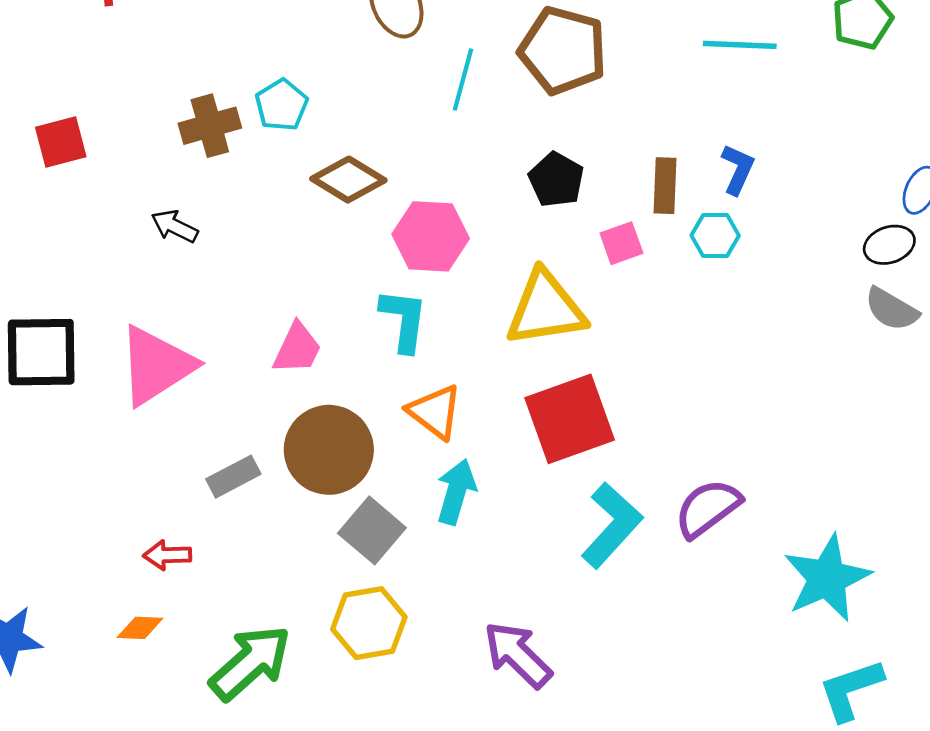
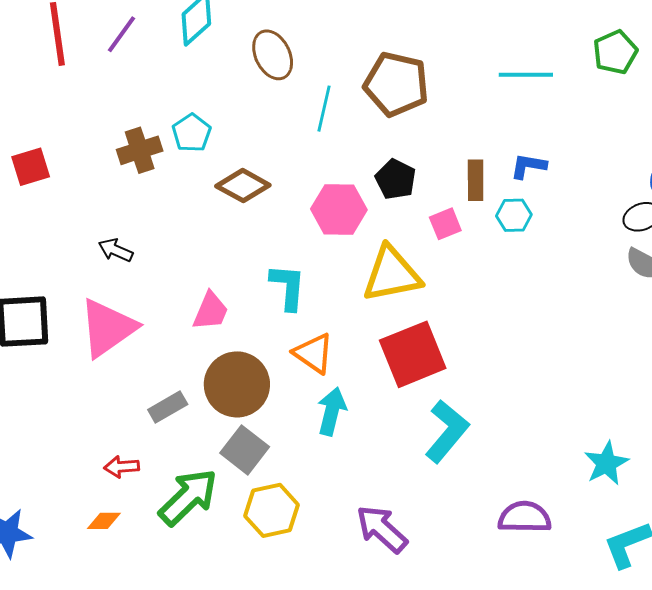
blue L-shape: (738, 169) -> (528, 166), turned -102
black arrow: (175, 226) -> (116, 250), moved
pink hexagon: (431, 236) -> (339, 209), moved
purple semicircle: (708, 508) -> (525, 517), moved, turned 40
gray square: (372, 530) -> (245, 450), moved
cyan star: (827, 578) -> (606, 463), size x0.7
green arrow: (250, 663) -> (188, 497), moved

